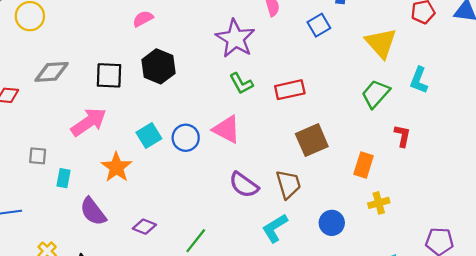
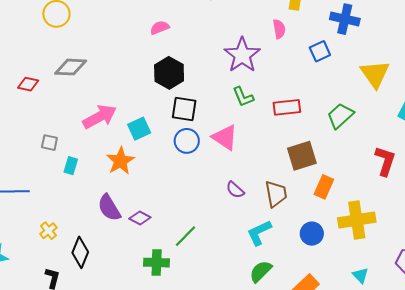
black square: (109, 75) -> (184, 109), moved
green trapezoid: (376, 94) -> (340, 116), moved
cyan square: (149, 135) -> (139, 129), moved
red L-shape: (402, 136) -> (385, 161), size x1.4
orange rectangle: (364, 165) -> (324, 187), moved
purple semicircle: (244, 185) -> (235, 190), size x0.7
yellow cross: (379, 203) -> (357, 220), size x1.8
purple semicircle: (93, 212) -> (109, 208), moved

